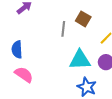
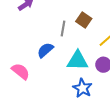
blue semicircle: (17, 50) -> (45, 50), moved, turned 48

